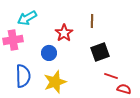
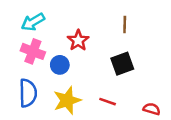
brown line: (92, 21) -> (125, 24), moved
pink cross: (13, 40) -> (33, 51), moved, turned 30
red line: (111, 76) -> (108, 102), moved

